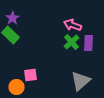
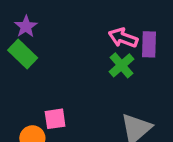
purple rectangle: (88, 43) -> (149, 44), moved

